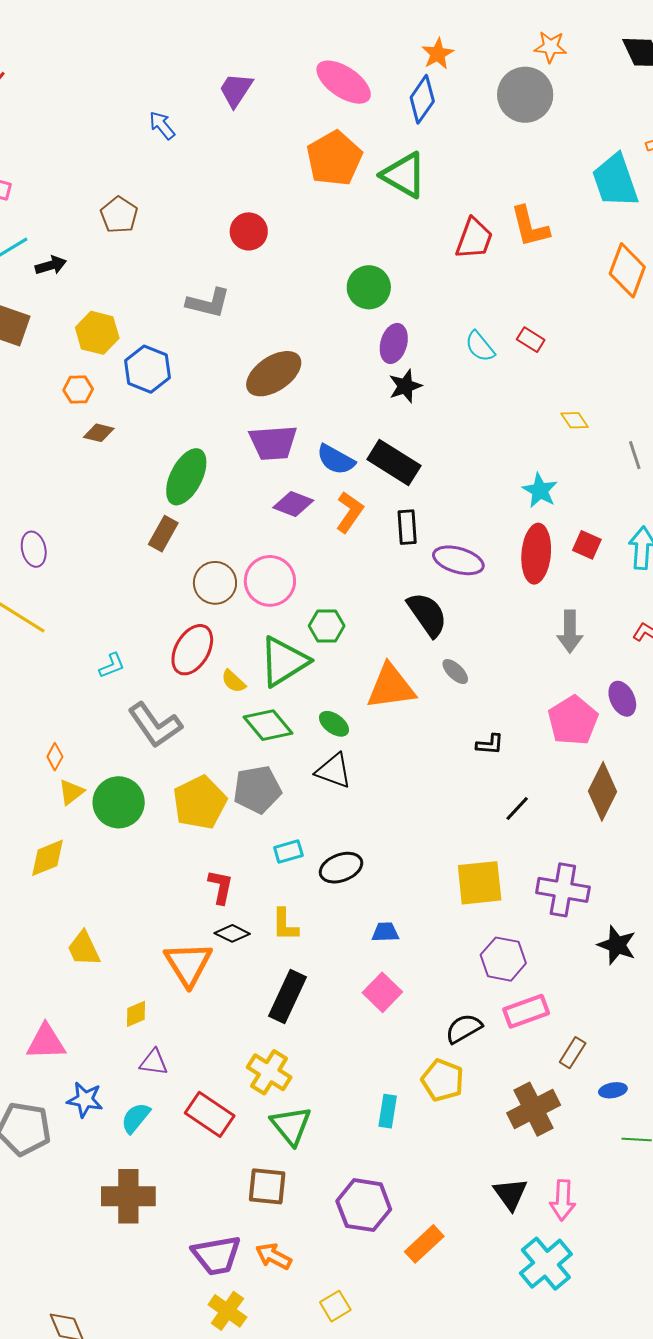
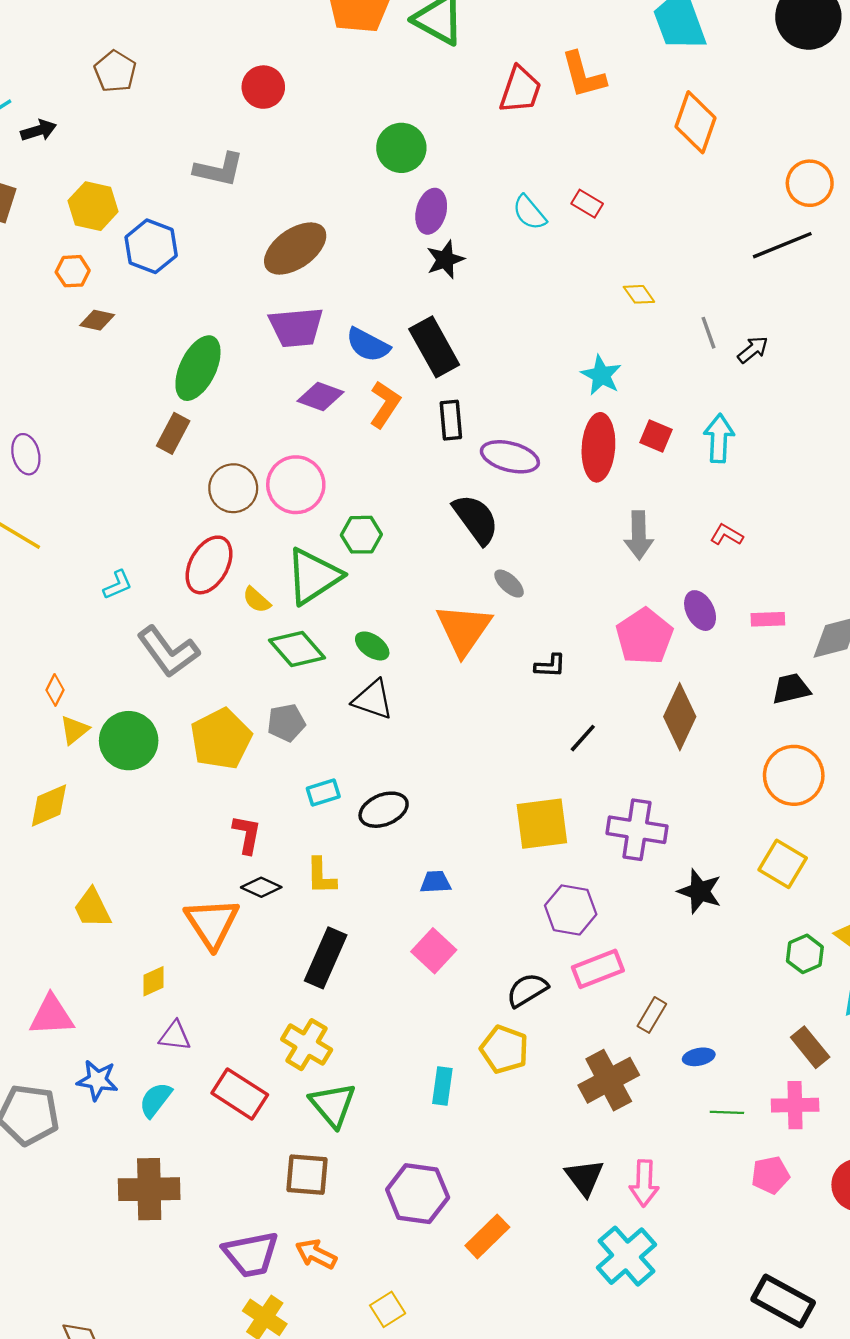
black rectangle: (394, 463) -> (434, 347), turned 30
orange triangle: (391, 687) -> (464, 629), moved, turned -46
gray pentagon: (257, 790) -> (286, 723), size x0.7

